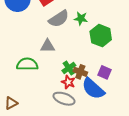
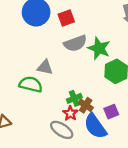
green star: (81, 18) -> (99, 48), size x1.5
gray triangle: (47, 46) -> (45, 67), moved
purple square: (104, 72) -> (111, 112), turned 32

